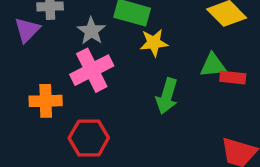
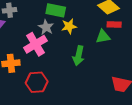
gray star: (91, 31) -> (46, 27), moved
red rectangle: (233, 78) -> (114, 25), moved

